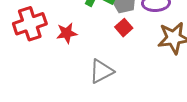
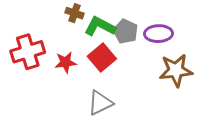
red square: (124, 28) -> (102, 57), moved, size x1.5

